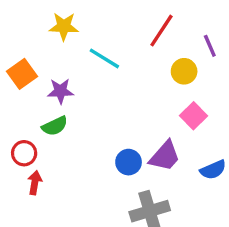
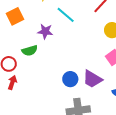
purple star: (60, 91) -> (45, 31), moved
purple trapezoid: (165, 156) -> (92, 79), turned 70

